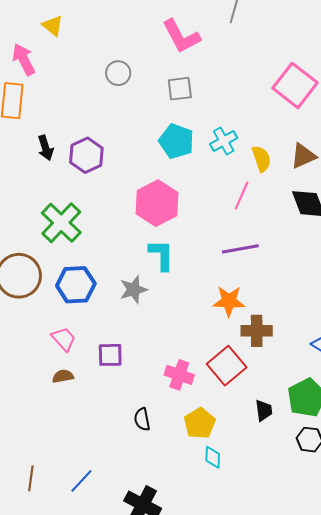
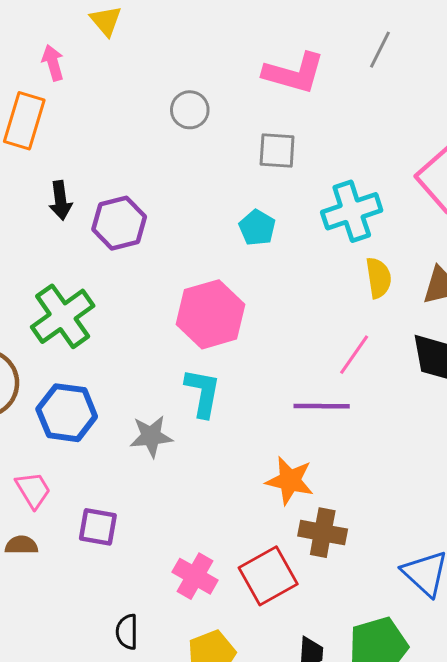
pink L-shape: (181, 36) -> (294, 73), turned -57
pink arrow: (24, 59) -> (53, 63), size x0.7
cyan pentagon: (176, 141) -> (257, 228), size x0.7
cyan cross: (224, 141) -> (352, 211), moved, size x1.4
pink line: (242, 196) -> (354, 355), moved

